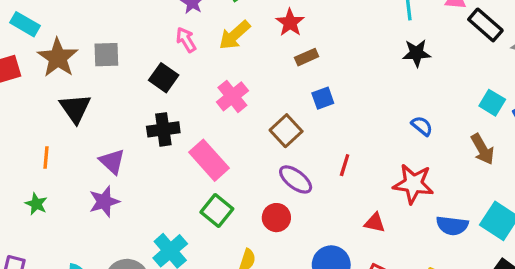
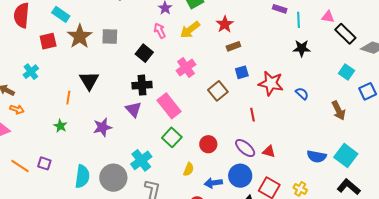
cyan square: (492, 103) -> (346, 72), moved
black triangle: (75, 108) -> (89, 81), moved
purple triangle: (112, 161) -> (133, 109), moved
red line: (345, 165) -> (253, 115), turned -32
purple ellipse: (296, 179) -> (245, 148), moved
red star: (413, 184) -> (271, 83), moved

